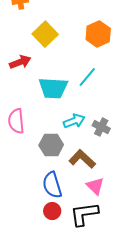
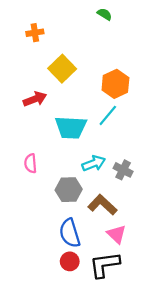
orange hexagon: (98, 34) -> (115, 84), moved
pink semicircle: (16, 121) -> (30, 163), size x0.7

